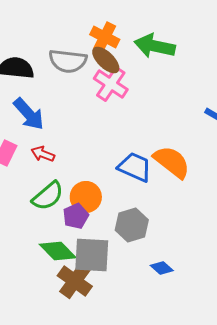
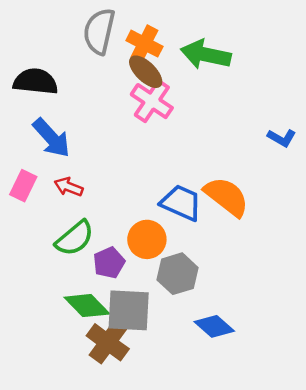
gray semicircle: (68, 61) -> (99, 31), moved, turned 96
orange circle: (86, 197) -> (147, 239), moved
blue diamond: (162, 268) -> (214, 326), size x1.4

